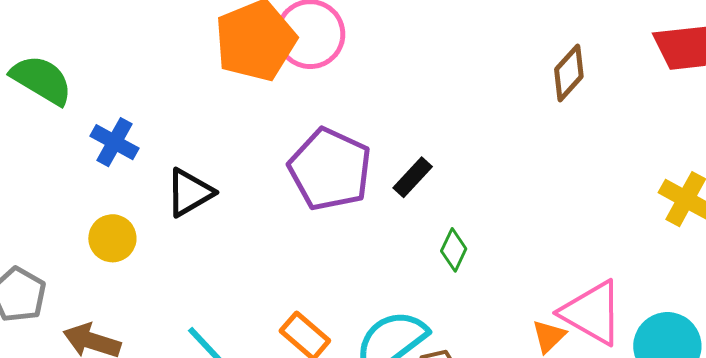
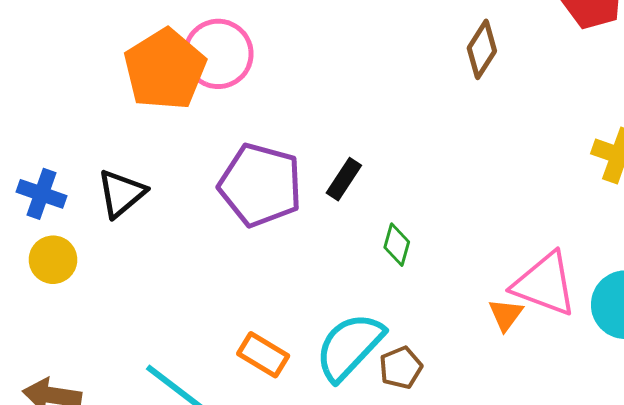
black triangle: (190, 193) -> (121, 193), moved
yellow circle: (112, 238) -> (53, 260), moved

